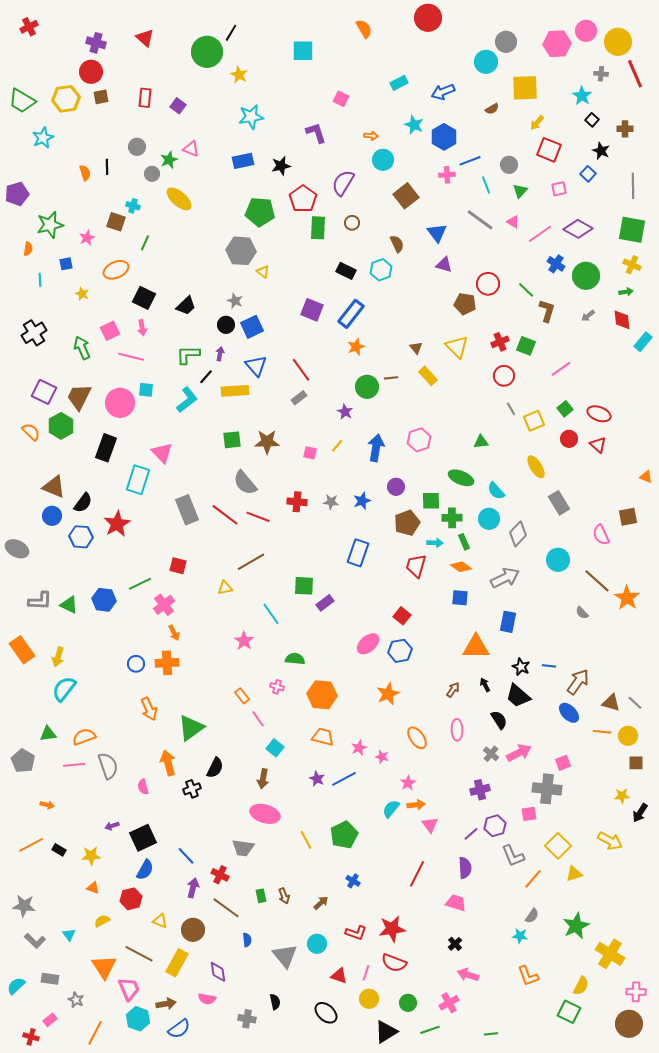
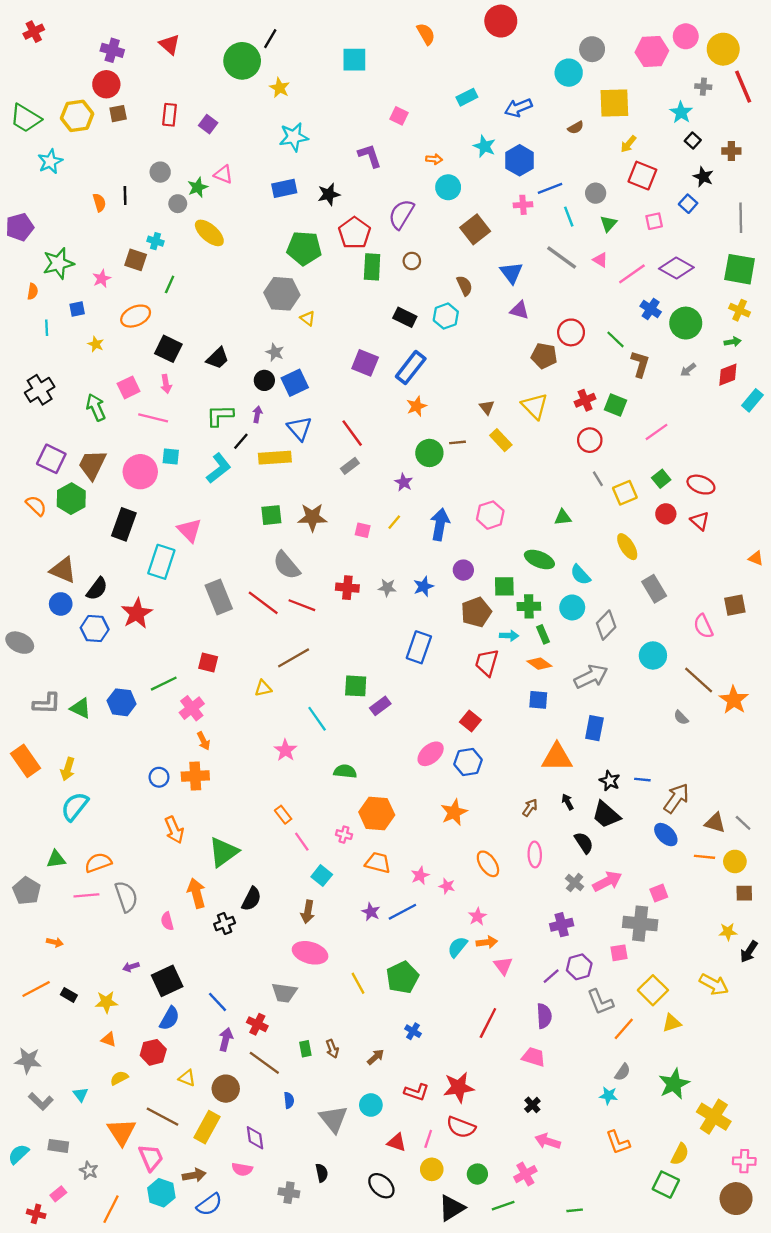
red diamond: (622, 320) -> (728, 375), turned 75
pink cross: (277, 687) -> (344, 835), moved

